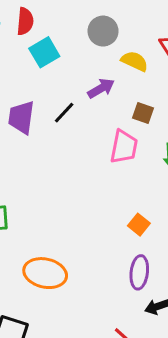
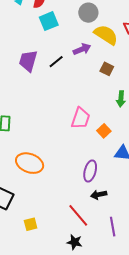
yellow semicircle: (135, 61) -> (106, 35), size x1.4
pink trapezoid: (124, 147) -> (81, 118), moved
orange square: (139, 225) -> (104, 131), moved

